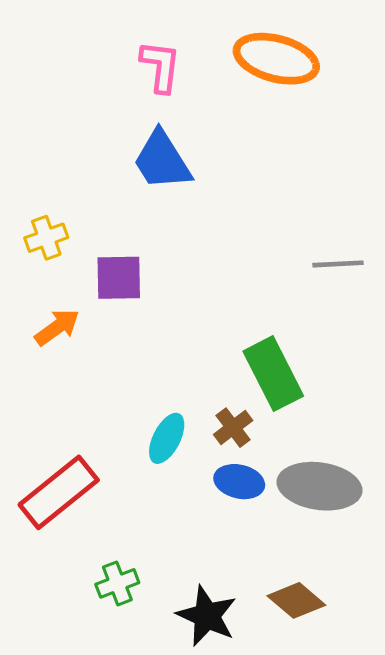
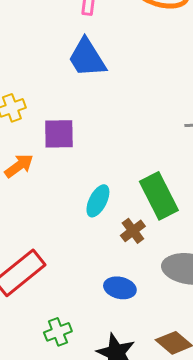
cyan ellipse: (167, 438) -> (98, 201), moved
blue ellipse: (239, 482) -> (120, 288), moved

